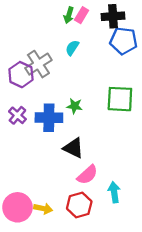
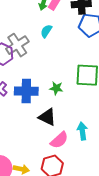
green star: (75, 106) -> (56, 88), moved
cyan arrow: (114, 192) -> (82, 131), moved

